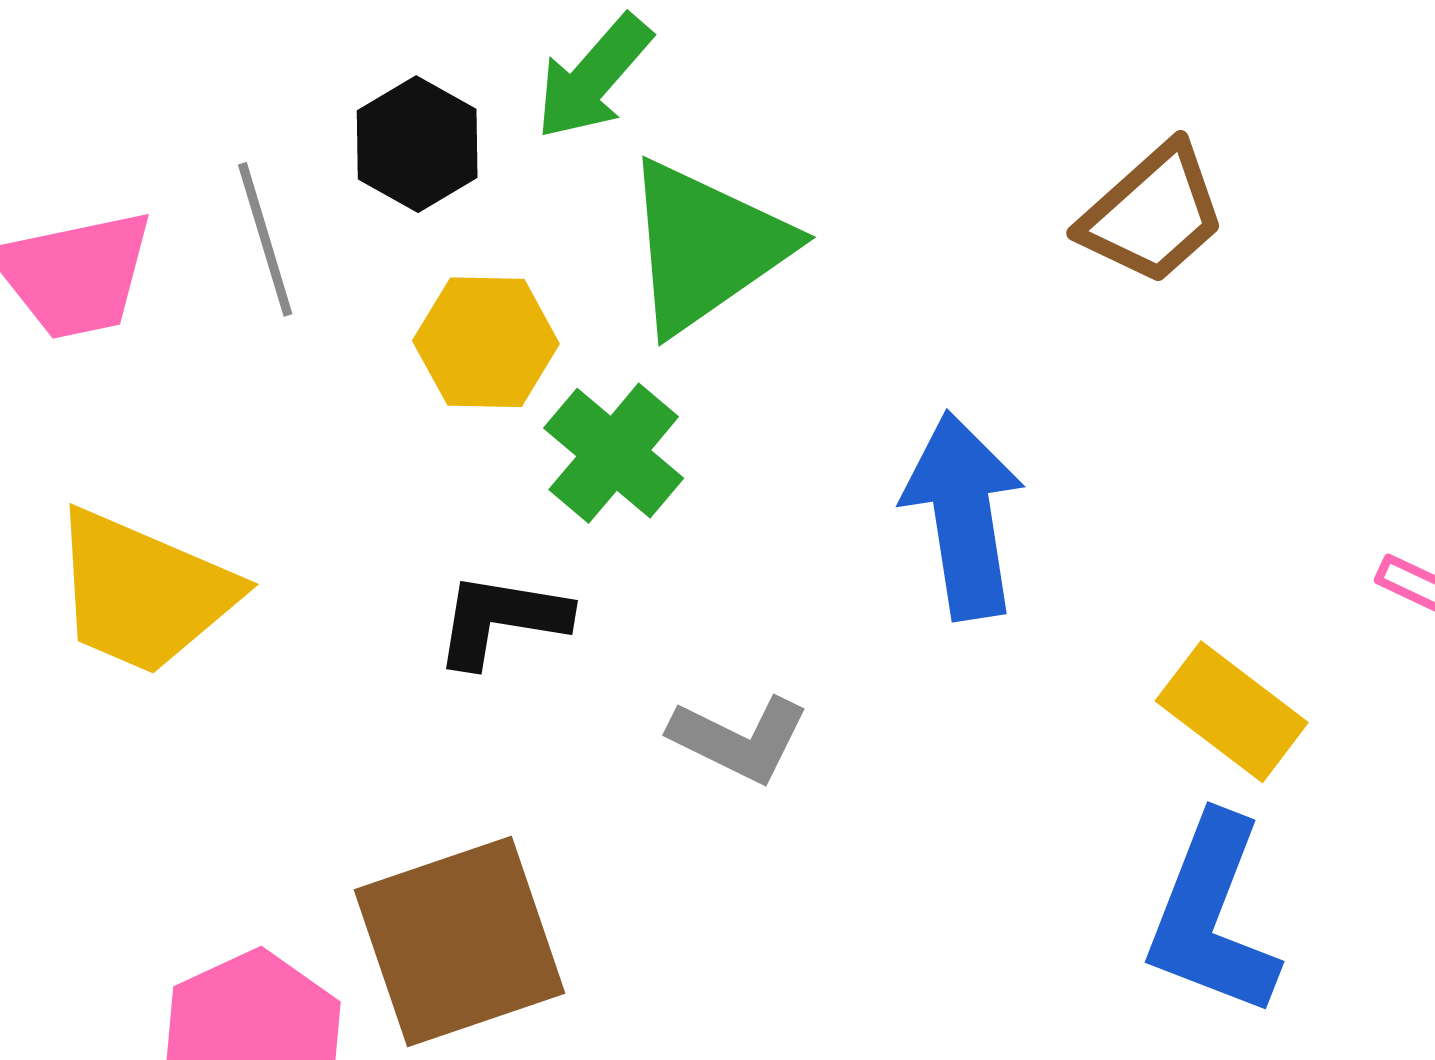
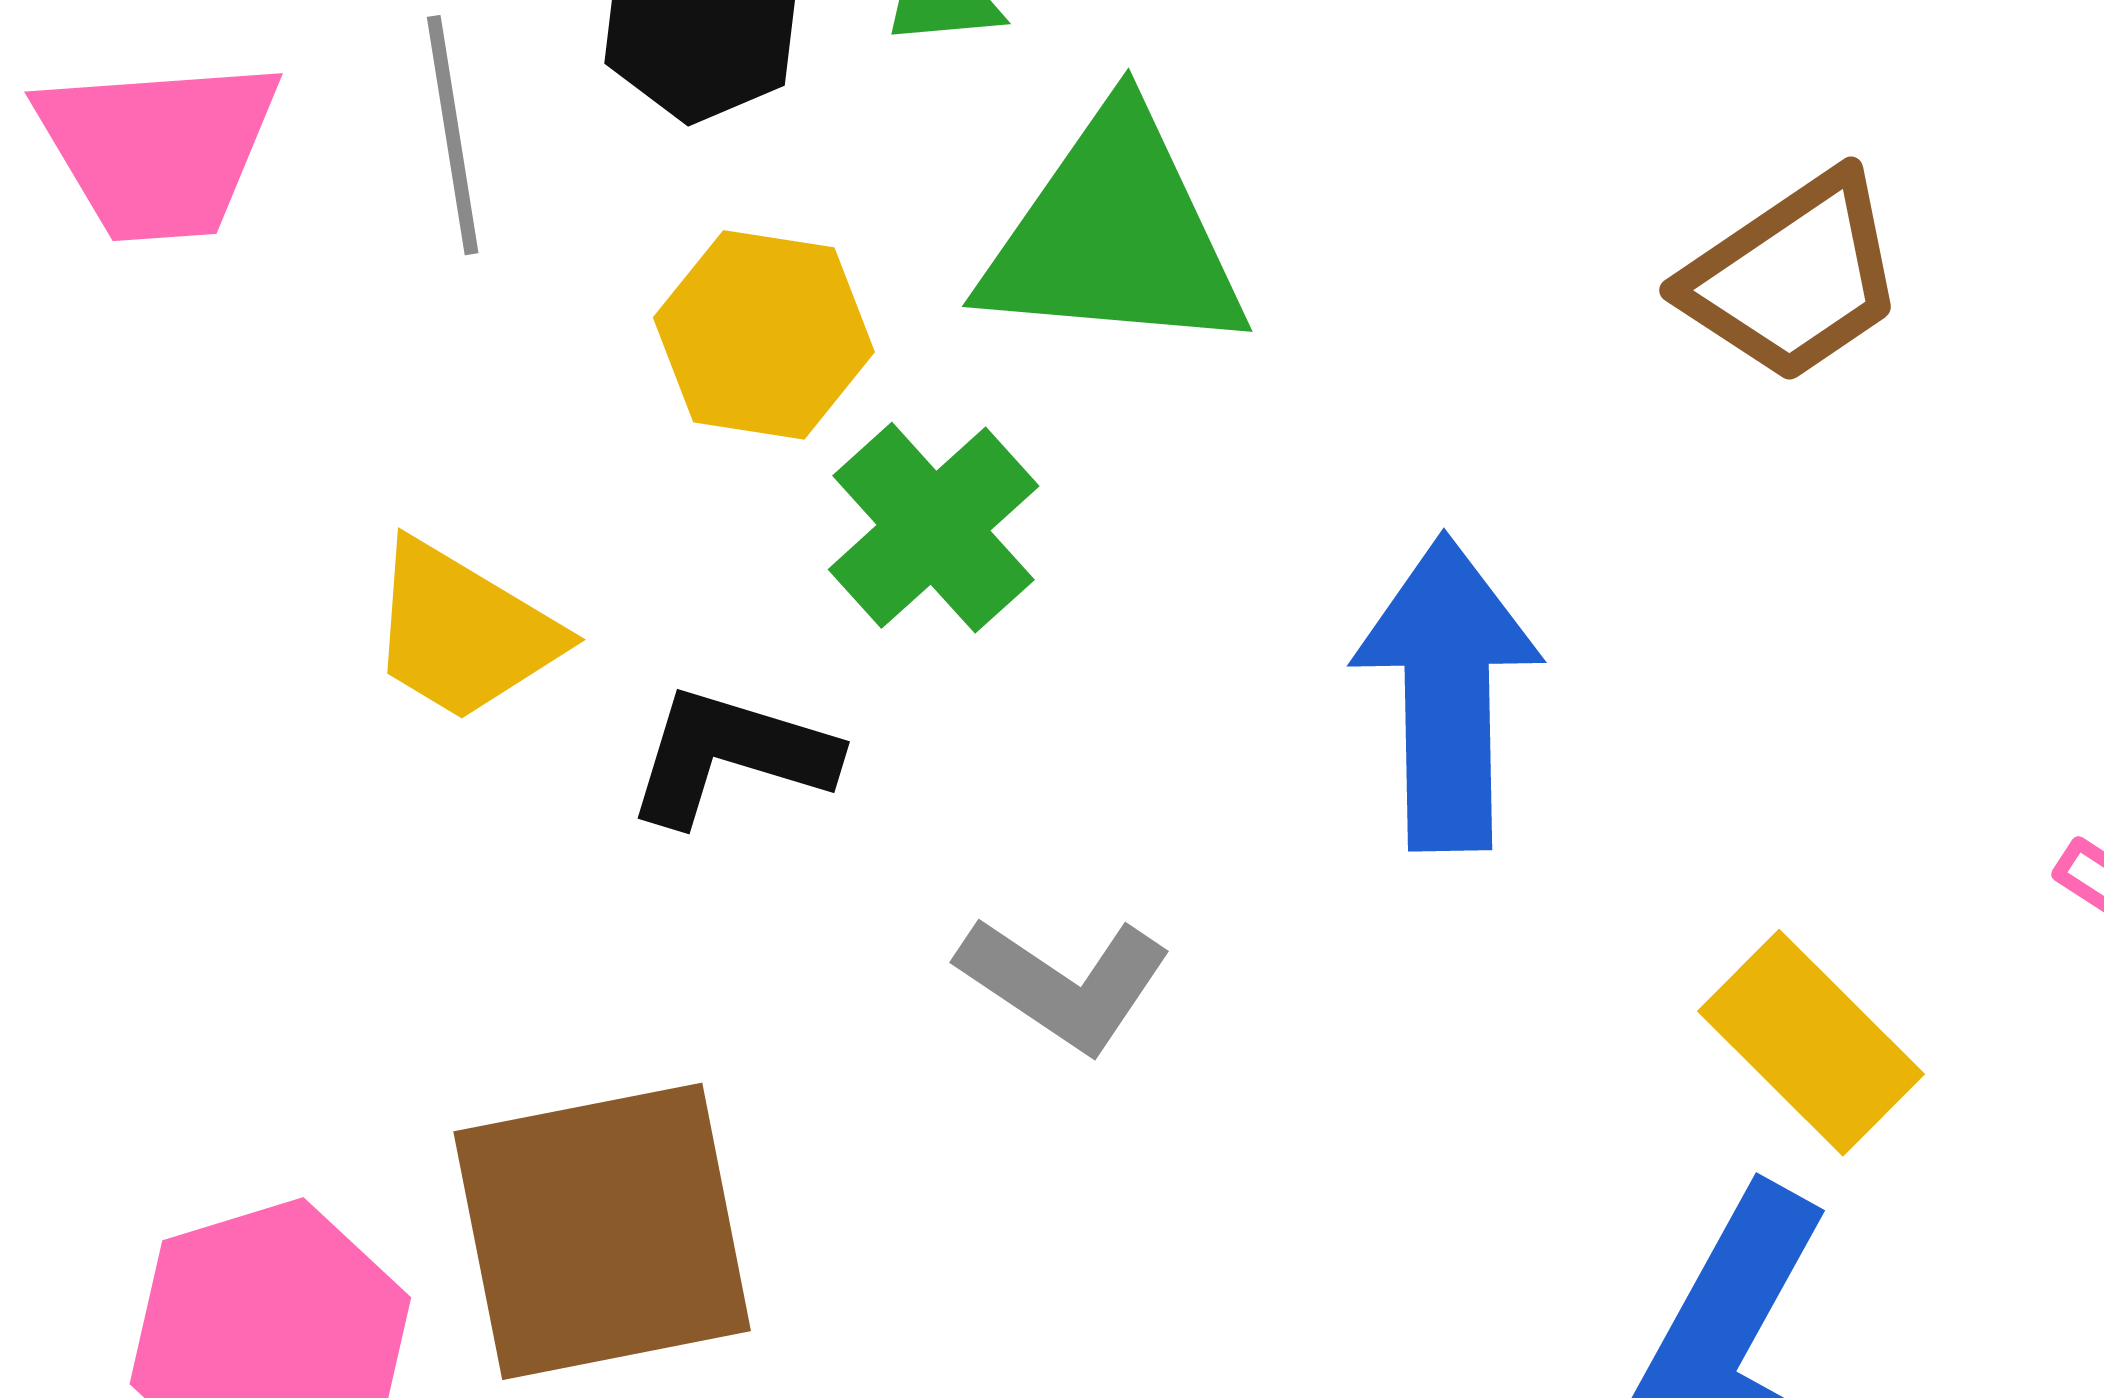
green triangle: (706, 246) -> (1114, 235), turned 32
yellow trapezoid: (143, 592) -> (463, 632), moved, size x0.7

